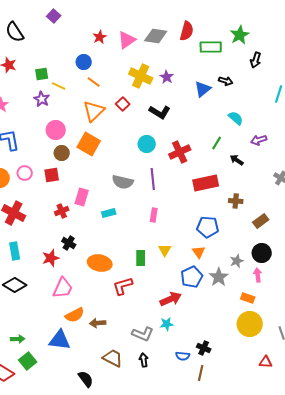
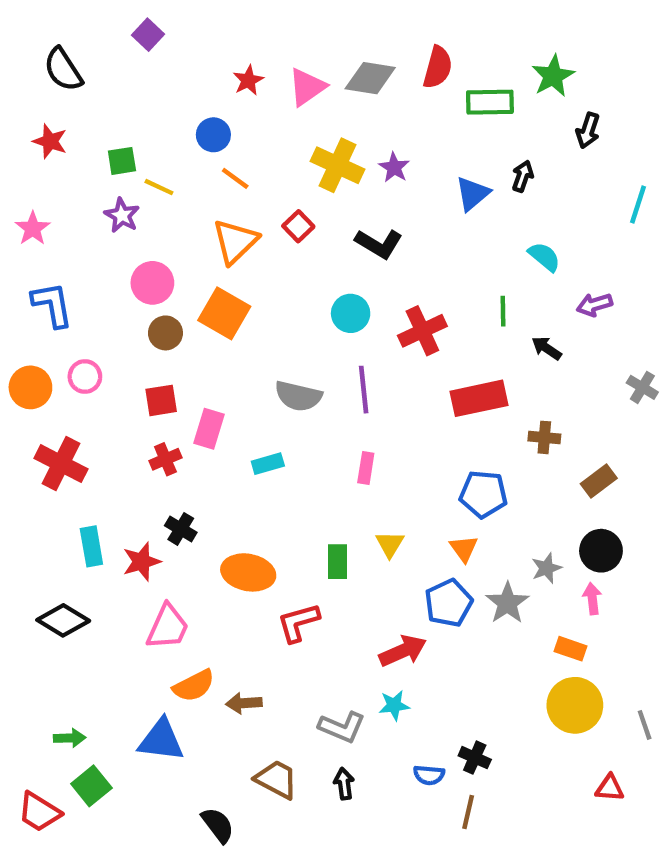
black arrow: (226, 81) -> (523, 176), turned -88
green line: (217, 143) -> (503, 311), turned -32
red square: (52, 175) -> (161, 400), moved
cyan rectangle: (15, 251) -> (91, 546), moved

